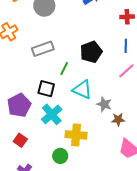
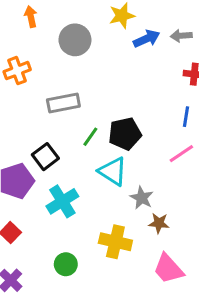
black pentagon: (91, 52) -> (125, 134), moved
black square: (46, 89) -> (45, 157), moved, turned 30
yellow cross: (76, 135) -> (115, 242), moved

